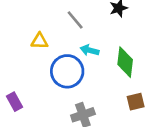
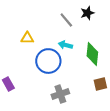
gray line: (75, 20) -> (66, 20), moved

